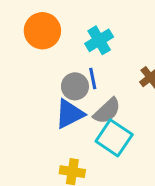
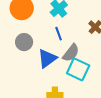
gray circle: (75, 86) -> (24, 42), moved

